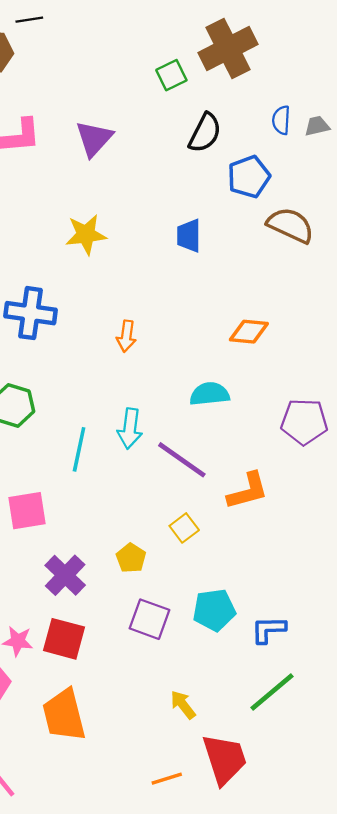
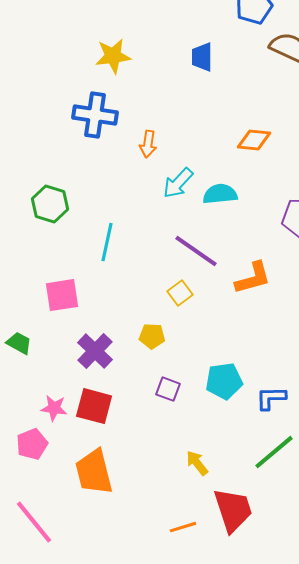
blue cross: (30, 313) -> (95, 115), moved
cyan arrow: (130, 429) -> (178, 183), moved, turned 36
yellow square: (184, 528) -> (180, 293), moved
yellow pentagon: (131, 558) -> (152, 336), turned -30
purple square: (149, 619) -> (168, 389), size x0.7

